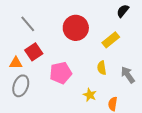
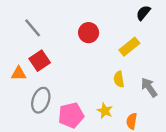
red circle: (76, 28) -> (89, 33), size x0.7
pink pentagon: (61, 73) -> (71, 115), moved
gray ellipse: (21, 86) -> (41, 100), moved

